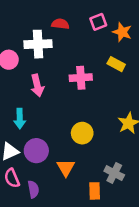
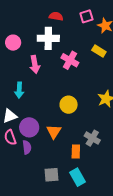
white cross: (38, 44) -> (48, 38), moved
pink cross: (81, 78) -> (70, 60), turned 30
purple circle: (36, 151) -> (29, 127), moved

